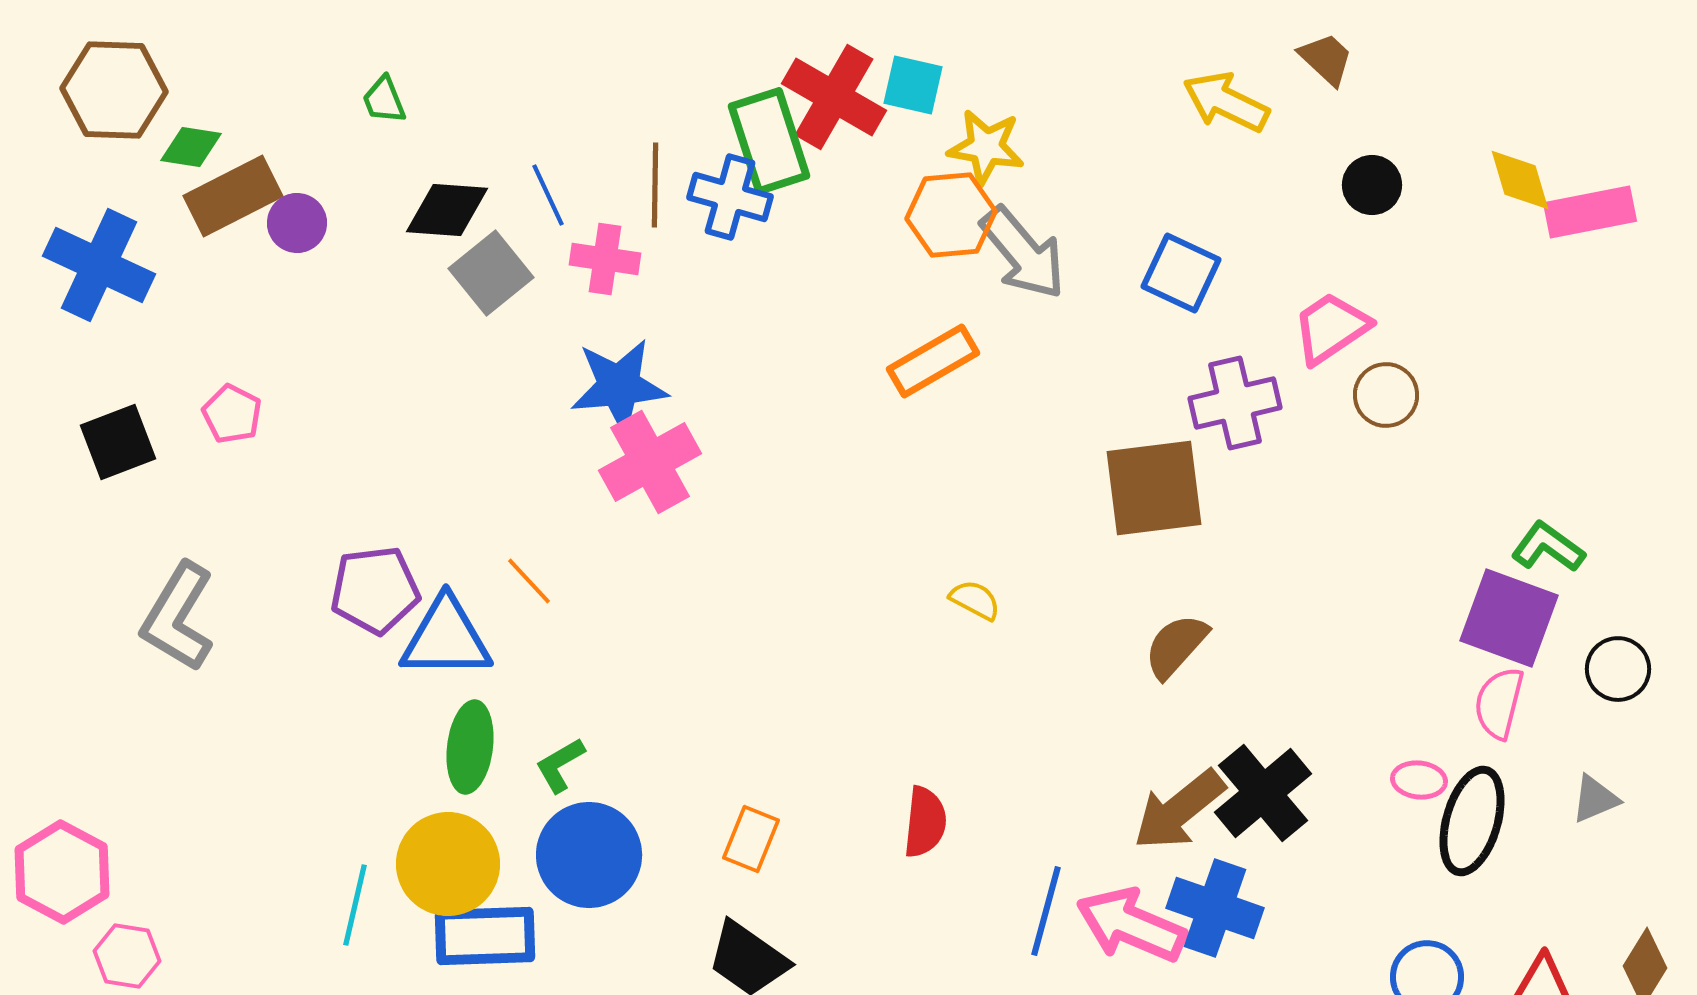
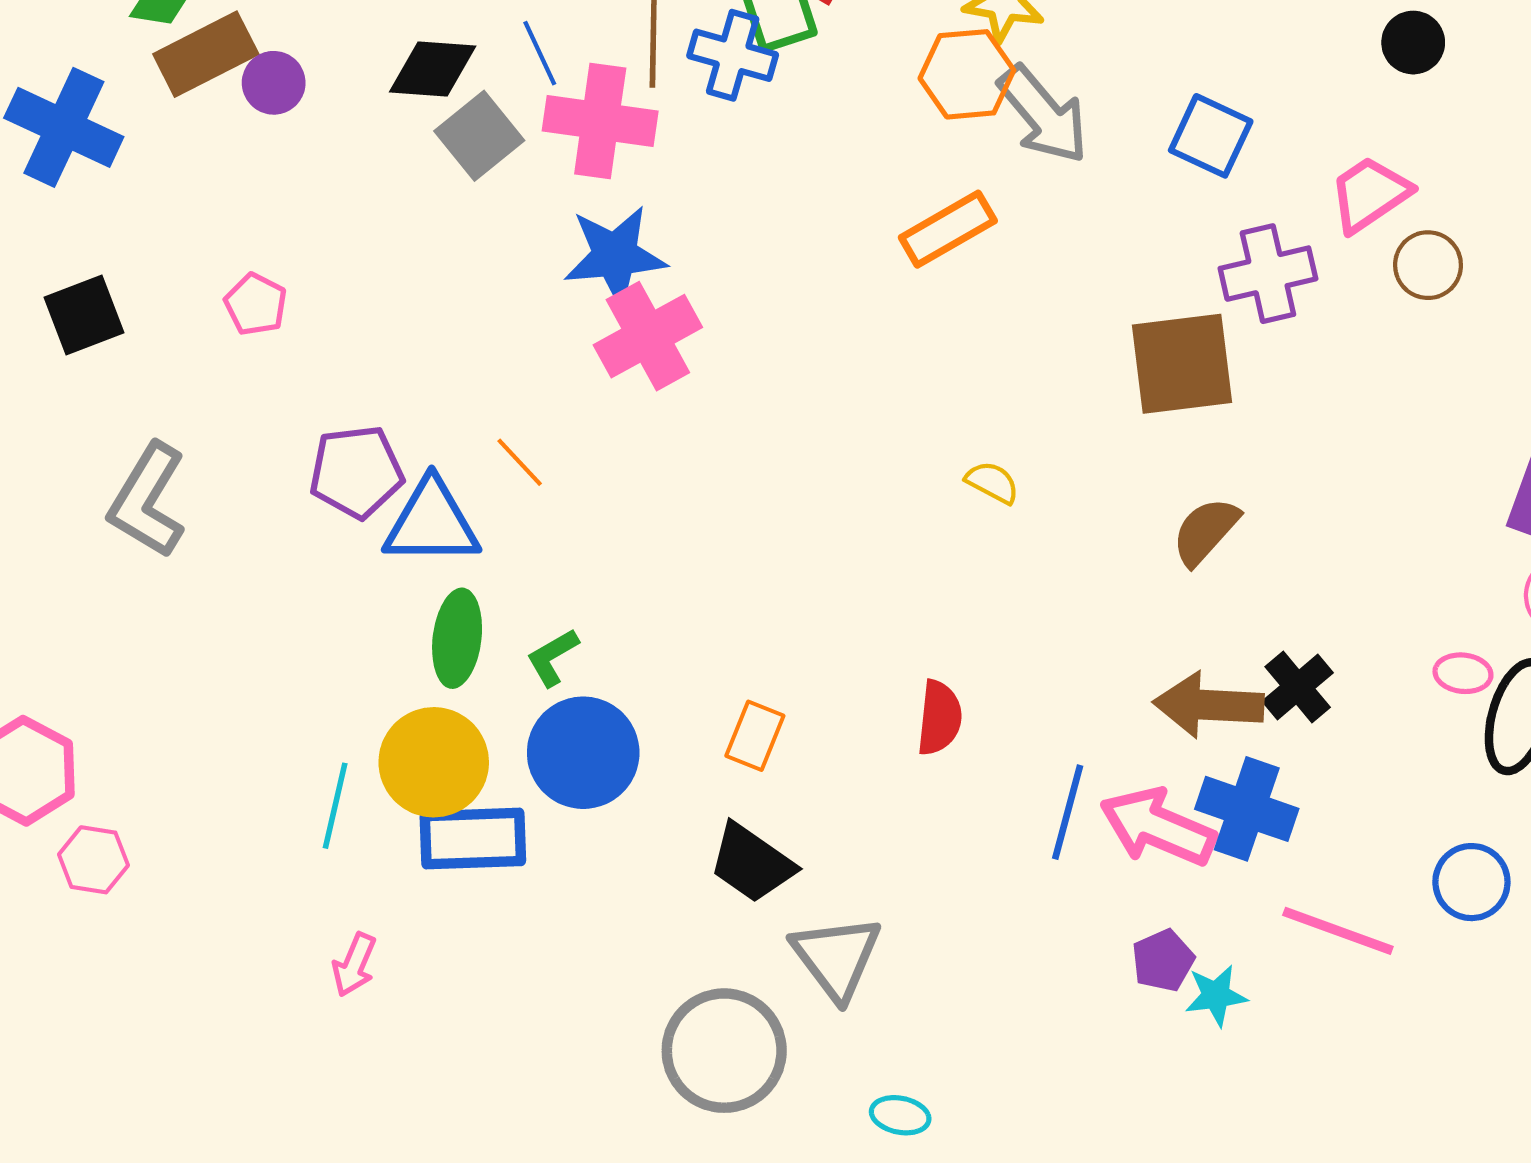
pink cross: (605, 259) -> (600, 121), size x1.5
pink pentagon: (232, 414) -> (256, 304), moved
black cross: (1263, 793) -> (1298, 687), size x0.7
brown arrow: (1179, 810) -> (1209, 705), turned 42

